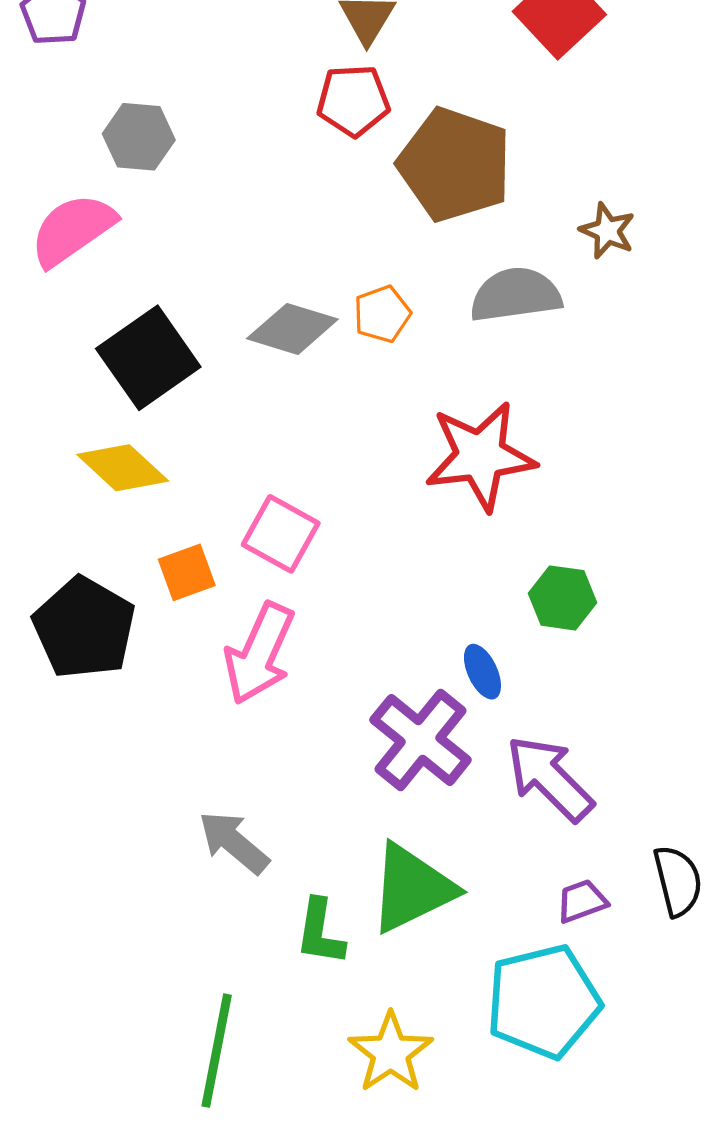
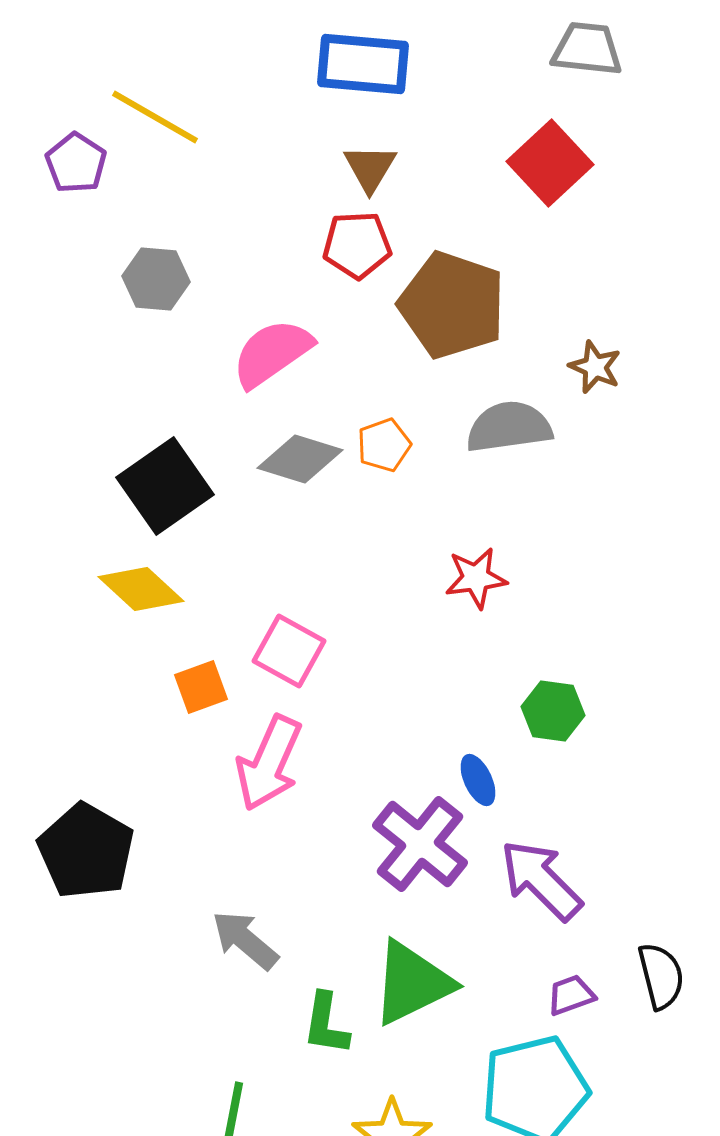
pink semicircle: (73, 230) -> (272, 353), moved
red star: (480, 456) -> (476, 578), size x0.6
black pentagon: (84, 628) -> (86, 851), moved

